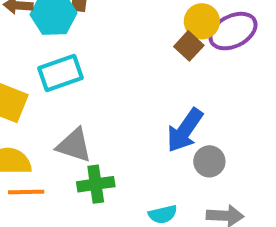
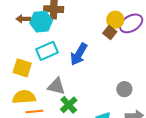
blue arrow: (185, 130) -> (79, 54), moved
green cross: (96, 184) -> (69, 105), turned -30

